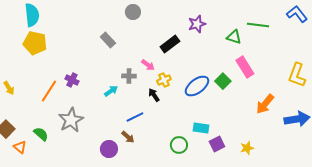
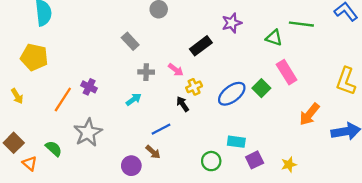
yellow pentagon: (35, 43) -> (34, 57), moved
gray cross: (129, 76) -> (146, 72), moved

